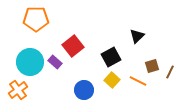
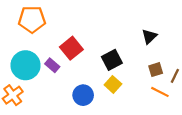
black triangle: (137, 36) -> (149, 36), moved
orange line: (138, 81) -> (160, 92), moved

